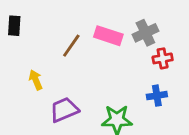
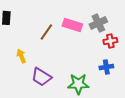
purple trapezoid: (64, 110) -> (41, 77), turned -125

